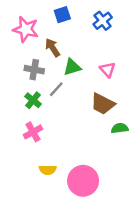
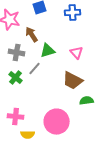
blue cross: (103, 21) -> (73, 13), turned 35
pink cross: (33, 132) -> (16, 117), moved, turned 35
pink circle: (83, 181) -> (57, 122), moved

